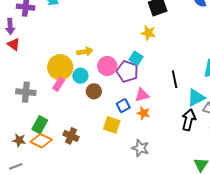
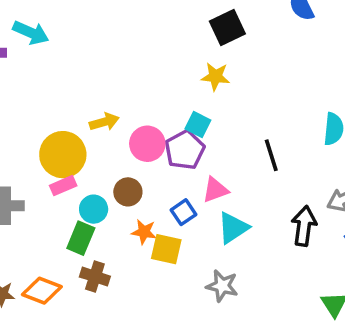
purple pentagon: (127, 71) -> (185, 150), turned 30
cyan circle: (80, 76) -> (94, 209), moved
pink rectangle: (59, 84) -> (63, 186), turned 40
cyan triangle: (196, 98) -> (233, 228), moved
orange star: (143, 113) -> (144, 232), moved
green rectangle: (40, 125) -> (81, 238), moved

